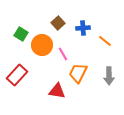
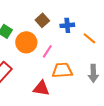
pink line: (63, 54) -> (47, 51), turned 64
orange trapezoid: (78, 73) -> (62, 70), turned 60

